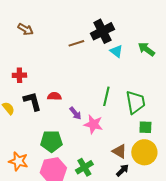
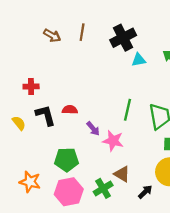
brown arrow: (25, 29) -> (52, 35), moved
brown line: (76, 43) -> (82, 32), moved, turned -63
cyan triangle: (116, 51) -> (139, 60), turned -48
brown triangle: (119, 151) -> (122, 174), moved

